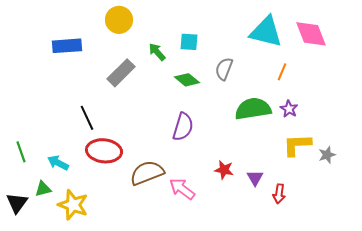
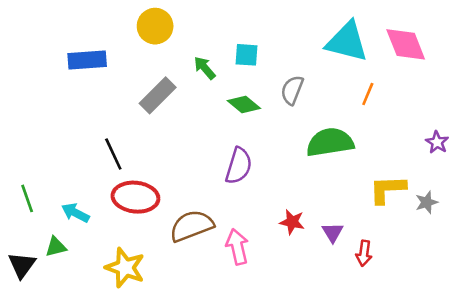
purple star: (289, 109) -> (437, 142), moved
pink arrow: (182, 189) -> (237, 247), turned 40
yellow star: (73, 205) -> (125, 268), moved

